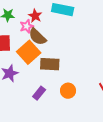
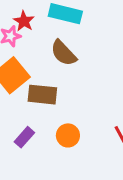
brown semicircle: (37, 37) -> (64, 53), moved

